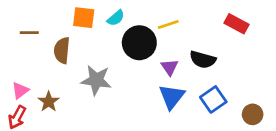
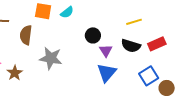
yellow line: (168, 24) -> (134, 22), moved
red rectangle: (237, 24) -> (157, 44), moved, turned -54
black circle: (139, 43) -> (93, 35), moved, size x0.6
blue square: (213, 99) -> (149, 76), moved

